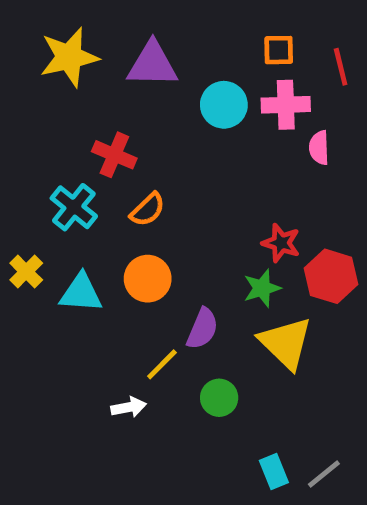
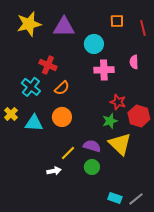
pink cross: (286, 105) -> (104, 70), moved
purple semicircle: (202, 329) -> (92, 146), moved, turned -96
cyan rectangle: (274, 472) -> (115, 198), turned -48

